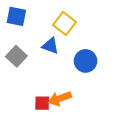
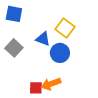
yellow square: (64, 23) -> (65, 28), moved
blue circle: (86, 61) -> (60, 53), moved

